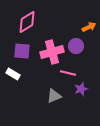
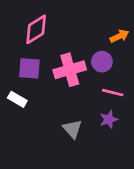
pink line: (68, 73) -> (113, 93), moved
gray triangle: (54, 96) -> (72, 129), turned -49

